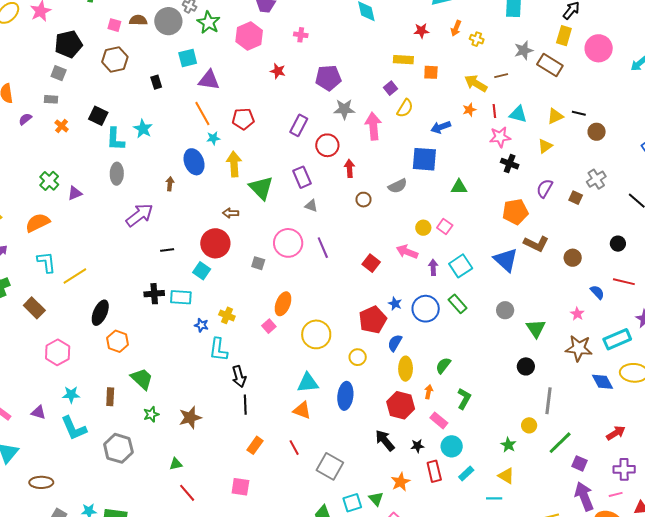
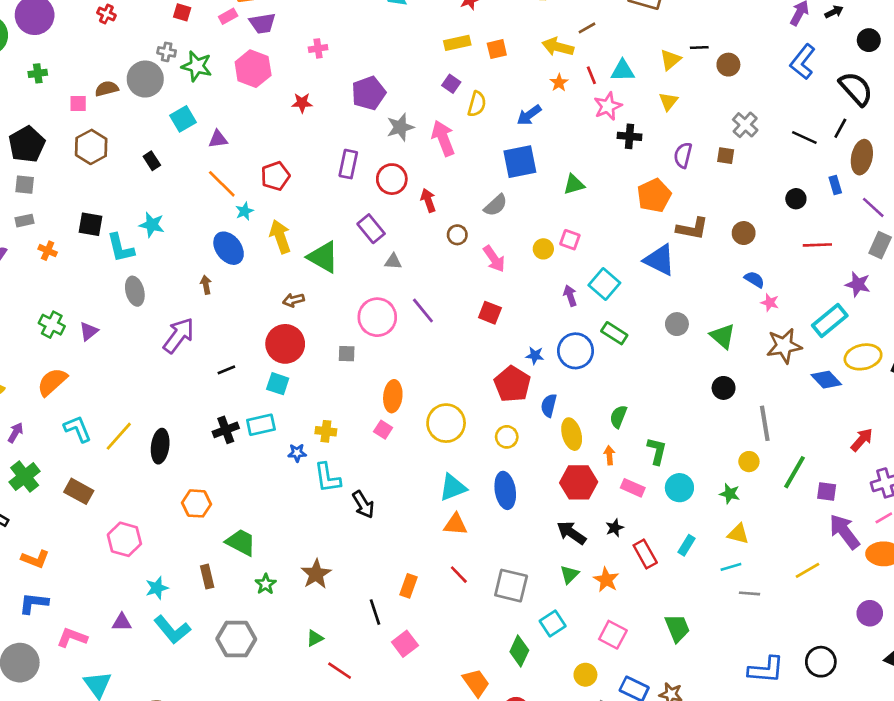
purple triangle: (209, 80) -> (218, 139), size x0.7
pink arrow: (407, 252) -> (494, 259), moved, turned -130
blue semicircle: (597, 292) -> (754, 279), moved
black ellipse: (100, 313) -> (160, 446), moved
black line: (245, 405) -> (375, 612), moved
cyan circle: (452, 446) -> (679, 488), moved
pink square: (240, 487) -> (405, 644), turned -30
green triangle: (376, 499) -> (569, 574), moved, turned 42

